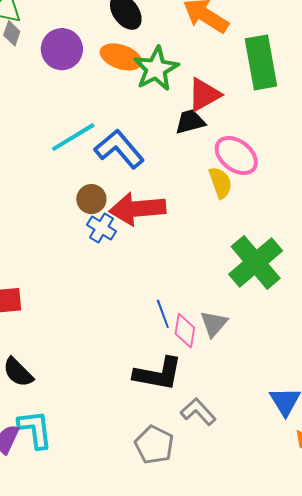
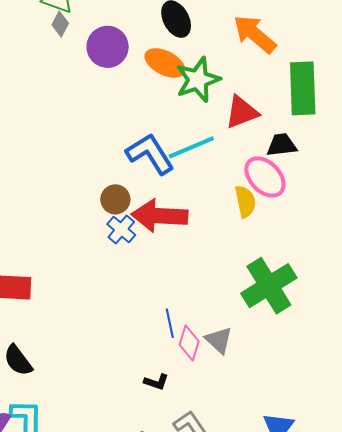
black trapezoid: (190, 122) -> (282, 145), moved
cyan line: (73, 137) -> (191, 147), moved
gray triangle: (214, 324) -> (219, 340), turned -36
black L-shape: (158, 374) -> (156, 382), size x0.5

